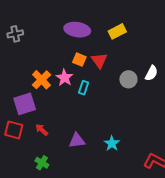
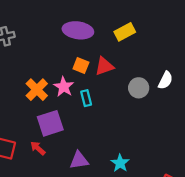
red triangle: (99, 60) -> (104, 66), turned 48
cyan rectangle: (84, 88) -> (86, 98), turned -32
purple square: (25, 104) -> (50, 123), moved

